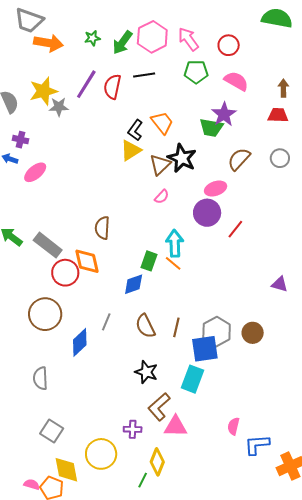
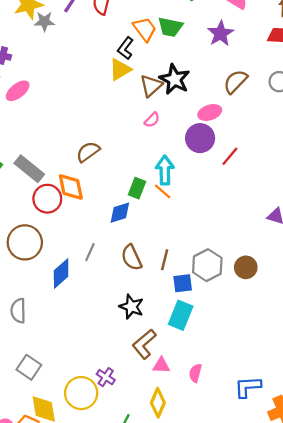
orange trapezoid: (162, 123) -> (145, 29), moved
green trapezoid: (211, 128) -> (170, 27), moved
brown semicircle: (102, 228) -> (88, 152), turned 50
blue square: (205, 349) -> (183, 283), moved, size x0.7
pink triangle: (175, 426) -> (161, 365), size x0.7
pink semicircle: (234, 426) -> (195, 373), moved
purple cross: (133, 429) -> (106, 377), moved, turned 30
yellow diamond: (157, 462) -> (158, 403), moved

